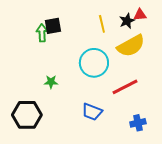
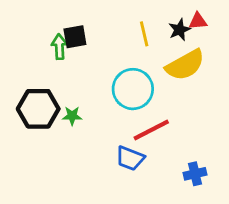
red line: (125, 87) -> (151, 130), moved
black hexagon: (27, 115) -> (38, 109), moved

